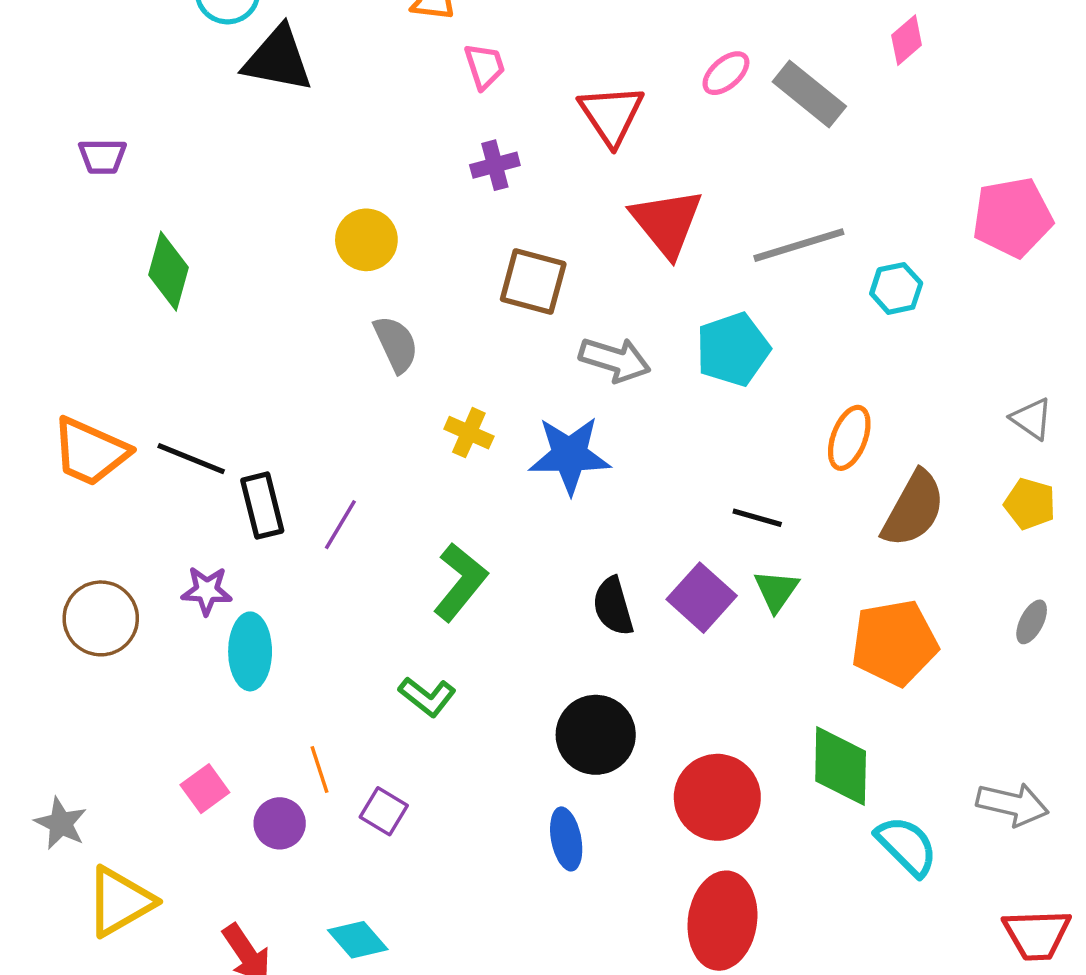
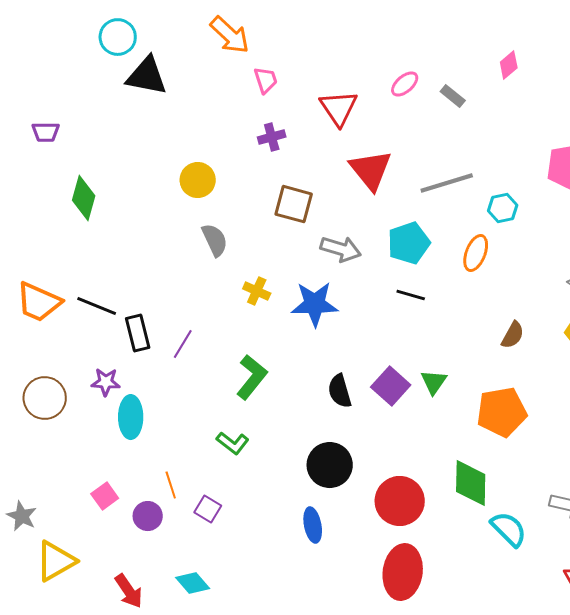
gray rectangle: (809, 94) -> (453, 96), size x0.6
orange ellipse: (849, 438) -> (476, 253), moved
brown semicircle: (914, 509) -> (513, 335), size x0.6
black line: (757, 518) -> (411, 295), moved

